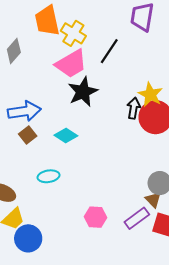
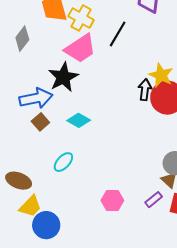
black star: (83, 92) -> (63, 77), moved
cyan ellipse: (49, 176) -> (63, 162), turned -35
purple rectangle: (137, 218) -> (154, 200), size x0.7

